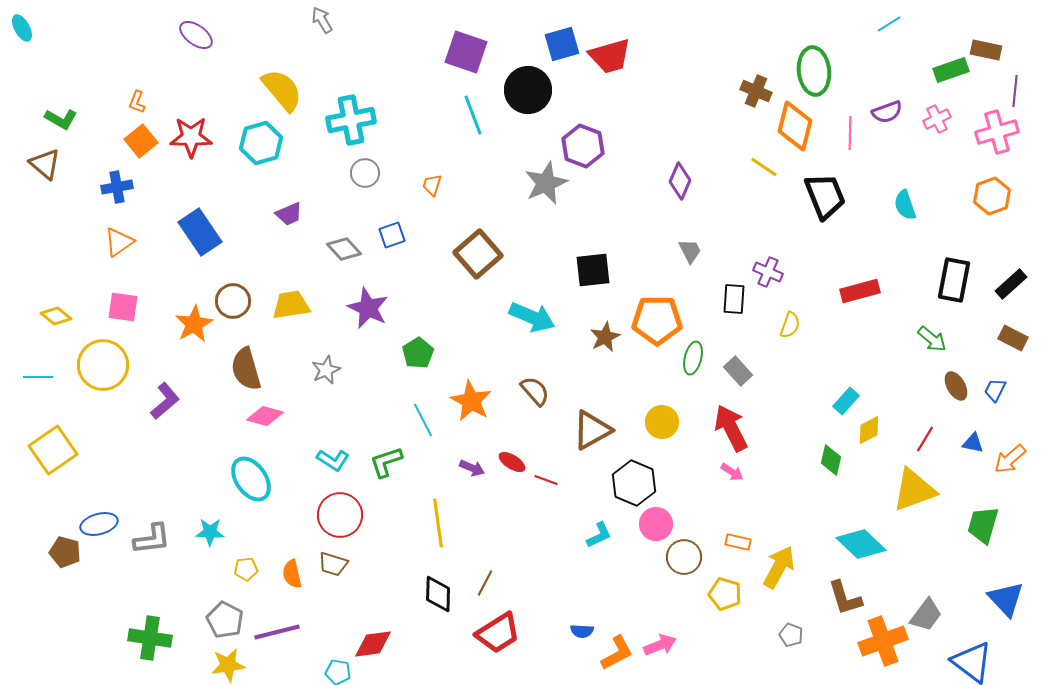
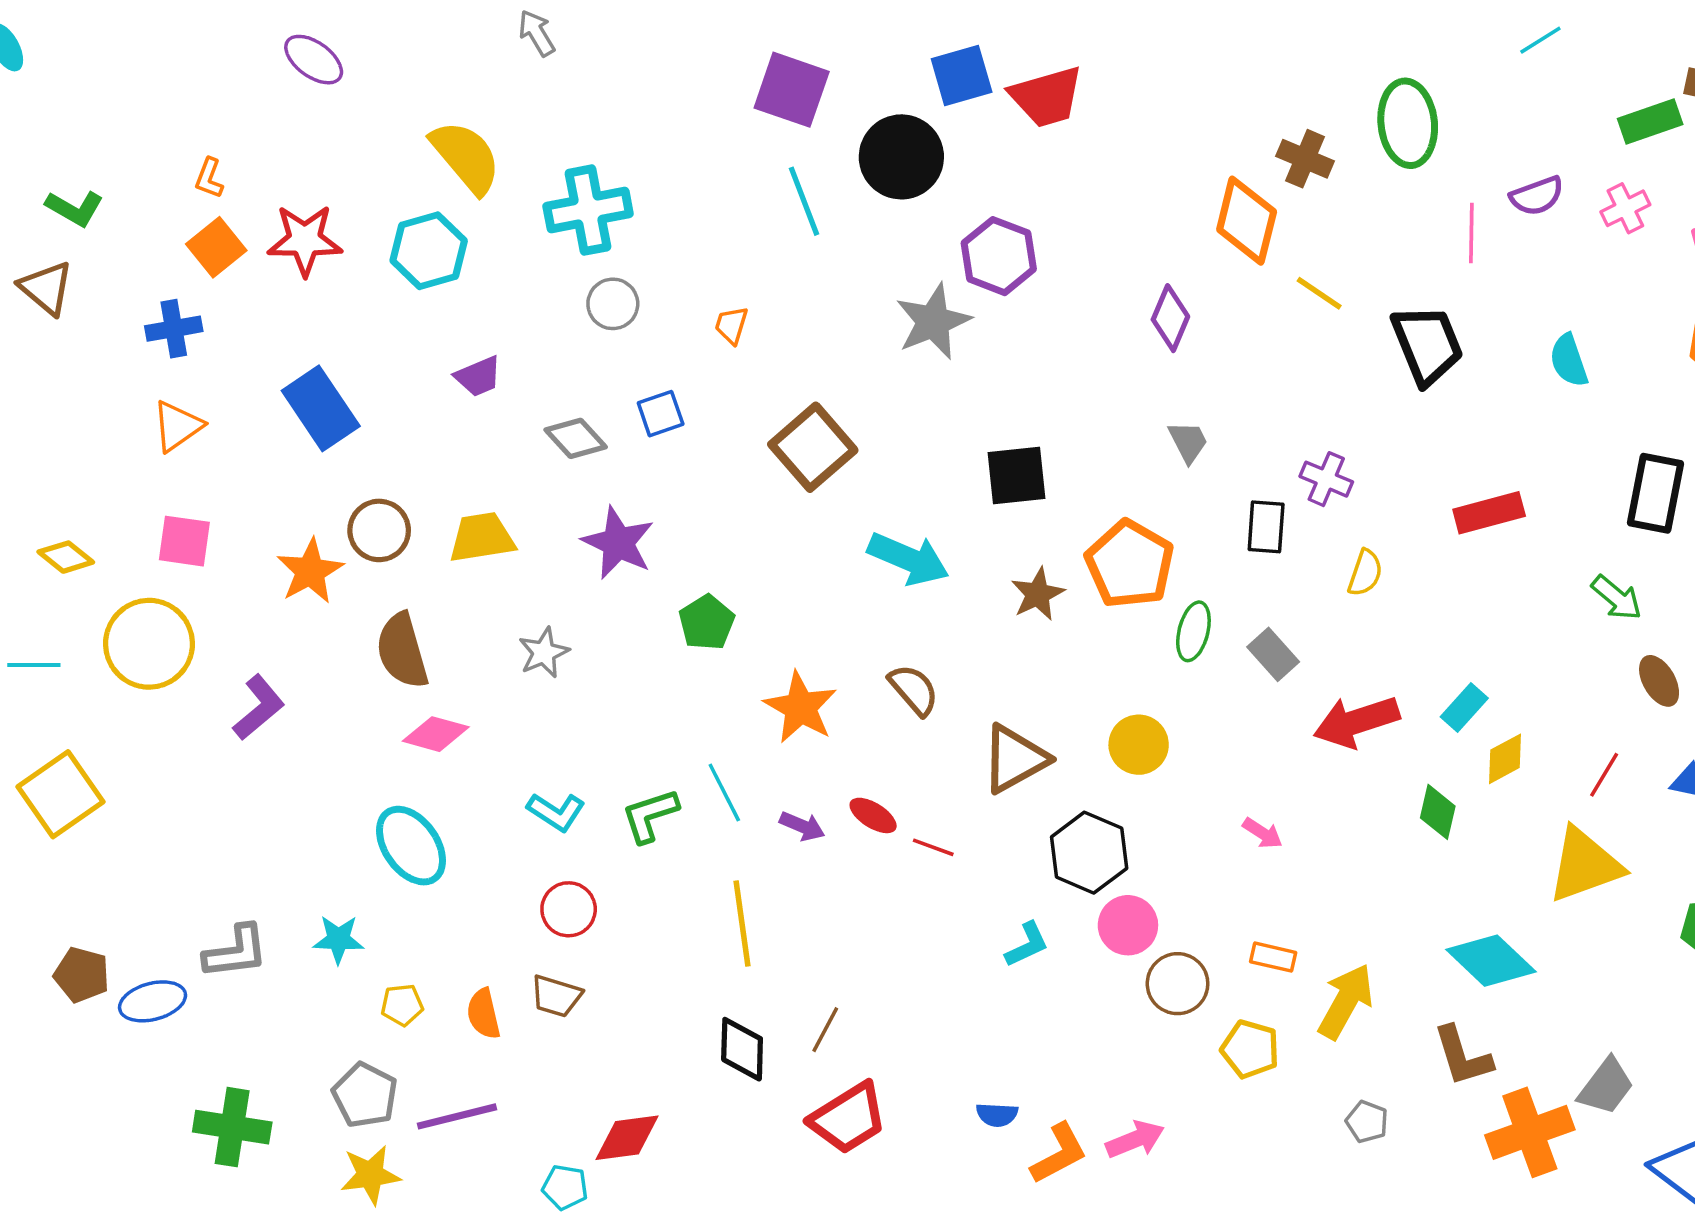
orange diamond: (795, 126) -> (1247, 221), moved
orange pentagon: (657, 320) -> (1130, 564), turned 30
cyan line: (423, 420) -> (724, 792), moved
red arrow: (731, 428) -> (1356, 722), moved, turned -81
red circle: (340, 515) -> (569, 909), size x0.7
blue ellipse: (99, 524) -> (153, 1001), moved

